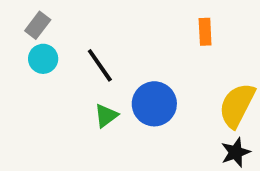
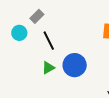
gray rectangle: (38, 25) -> (37, 16), moved

